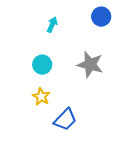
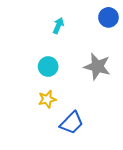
yellow star: (41, 97) -> (47, 99), turned 30

